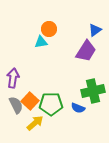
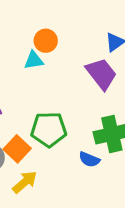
purple trapezoid: (86, 51) -> (101, 74), turned -70
green pentagon: (51, 104) -> (49, 129), moved

